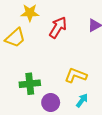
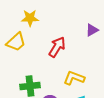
red arrow: (58, 27) -> (57, 47), moved

